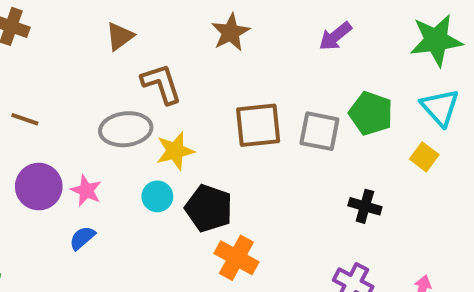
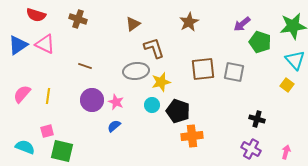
green pentagon: (371, 113) -> (260, 42), moved
black cross: (365, 206) -> (257, 119), moved
orange cross: (236, 258) -> (192, 136), turned -35

